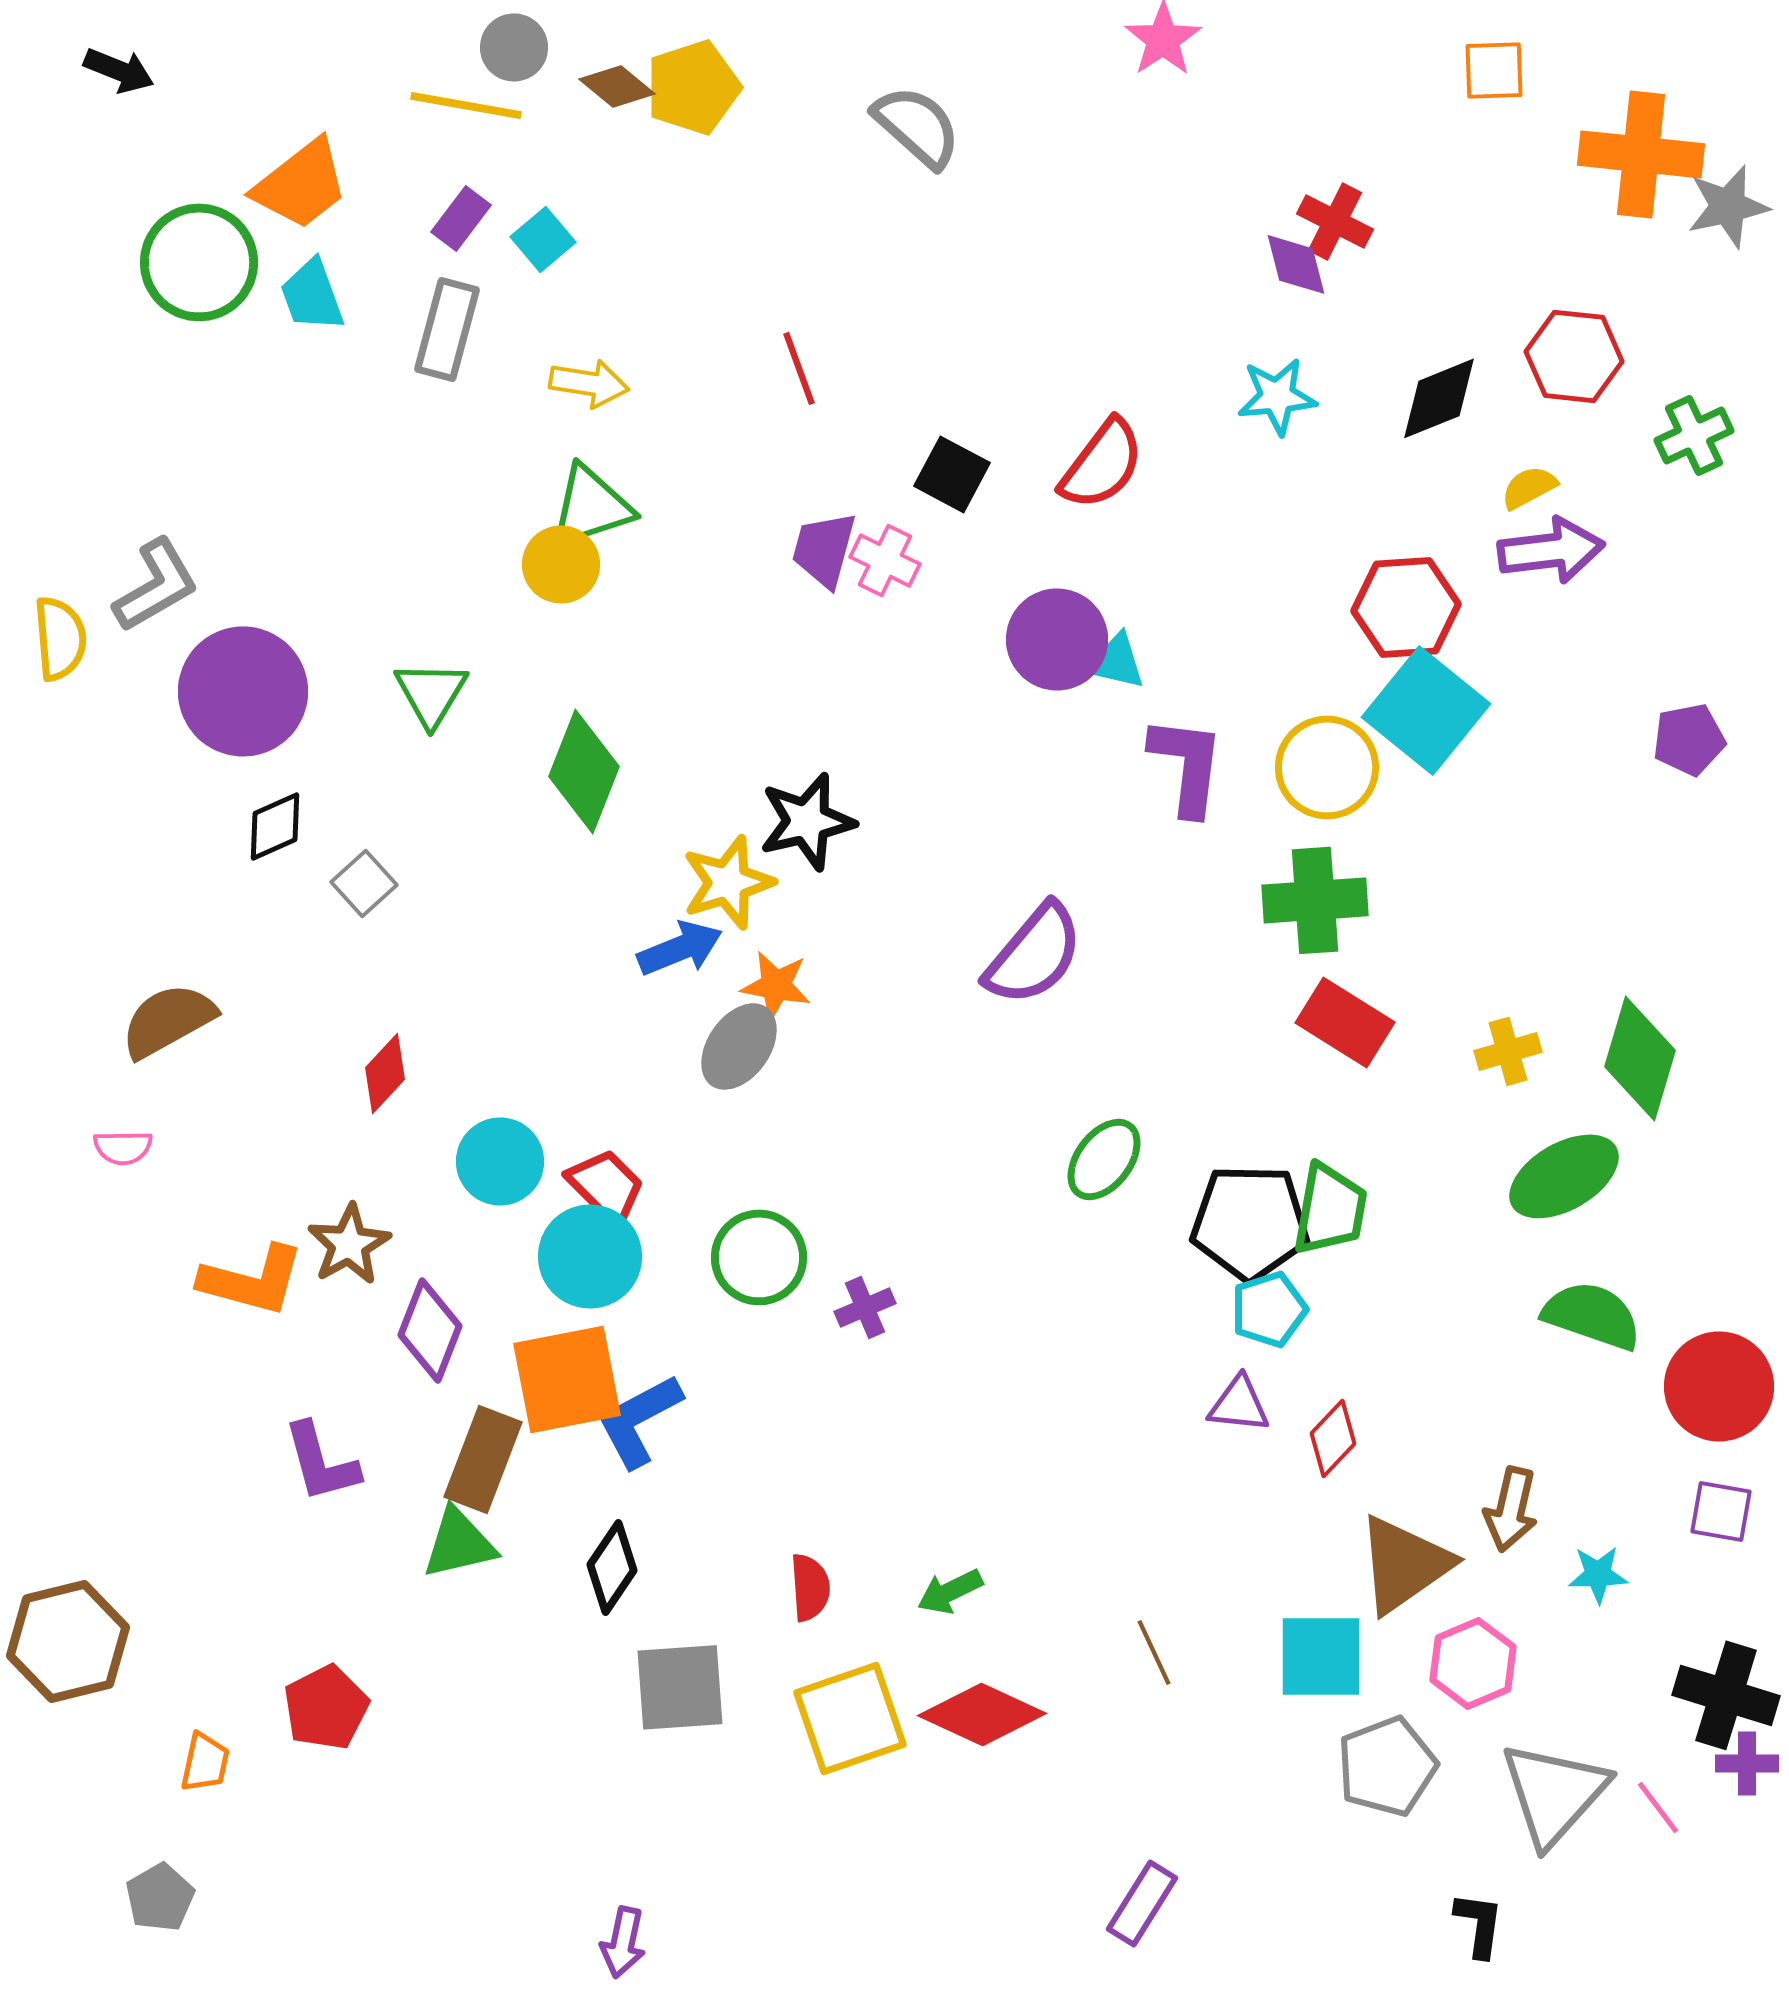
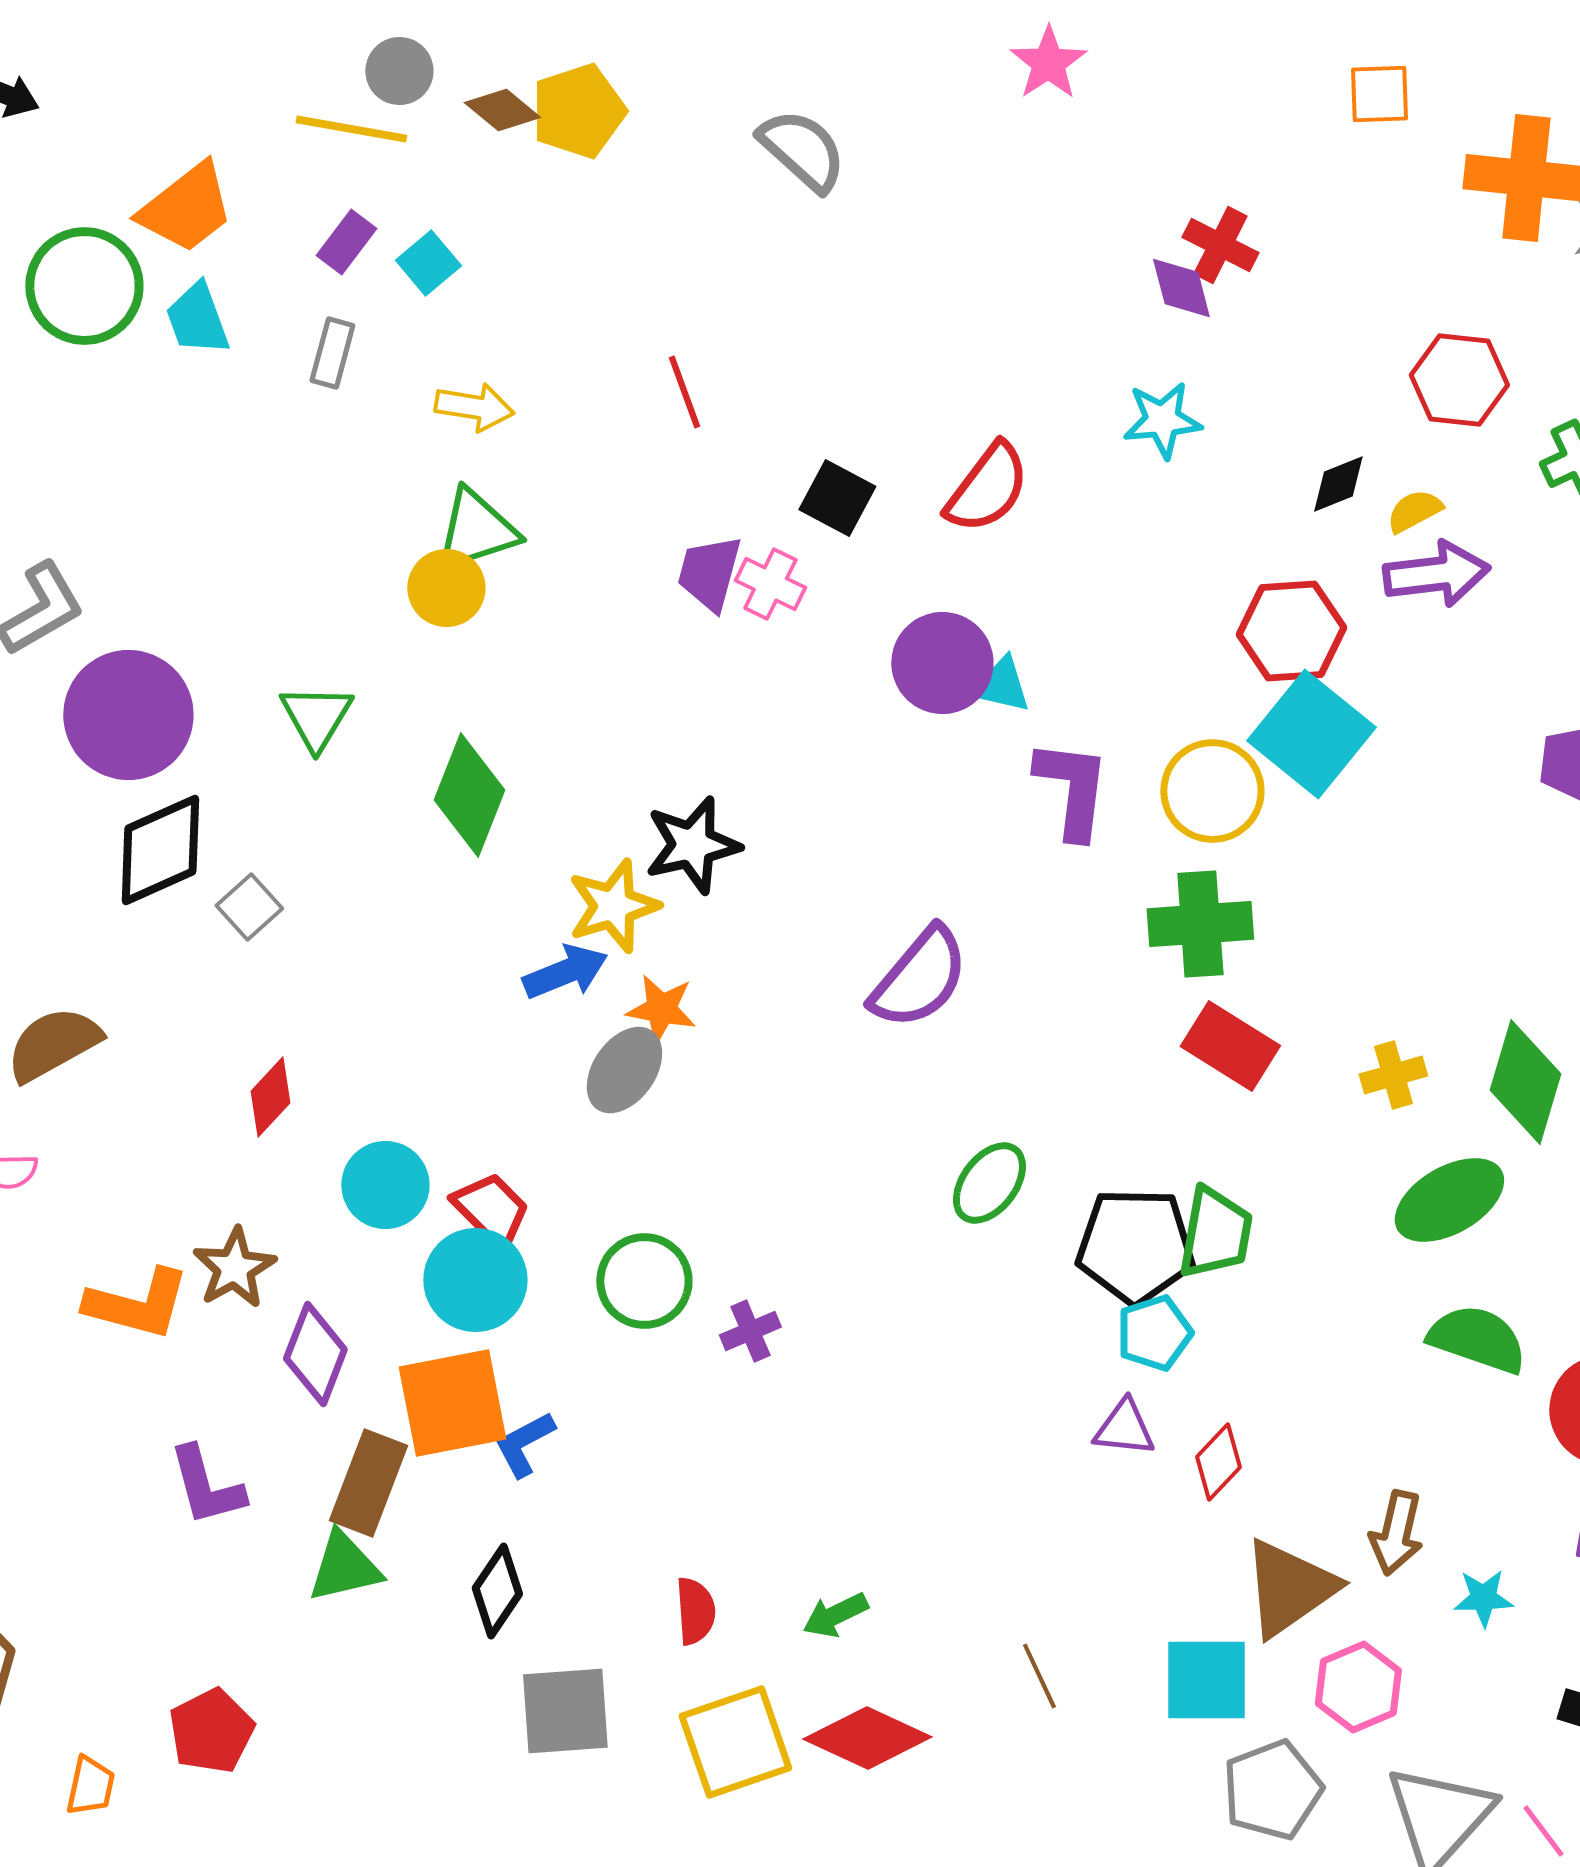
gray rectangle: (447, 329) -> (332, 353), size x0.7
black diamond: (1439, 398) -> (1338, 484), moved, size x0.7
black diamond: (275, 826) -> (160, 850), size x1.6
blue L-shape: (639, 1420) -> (524, 1444), size x0.7

